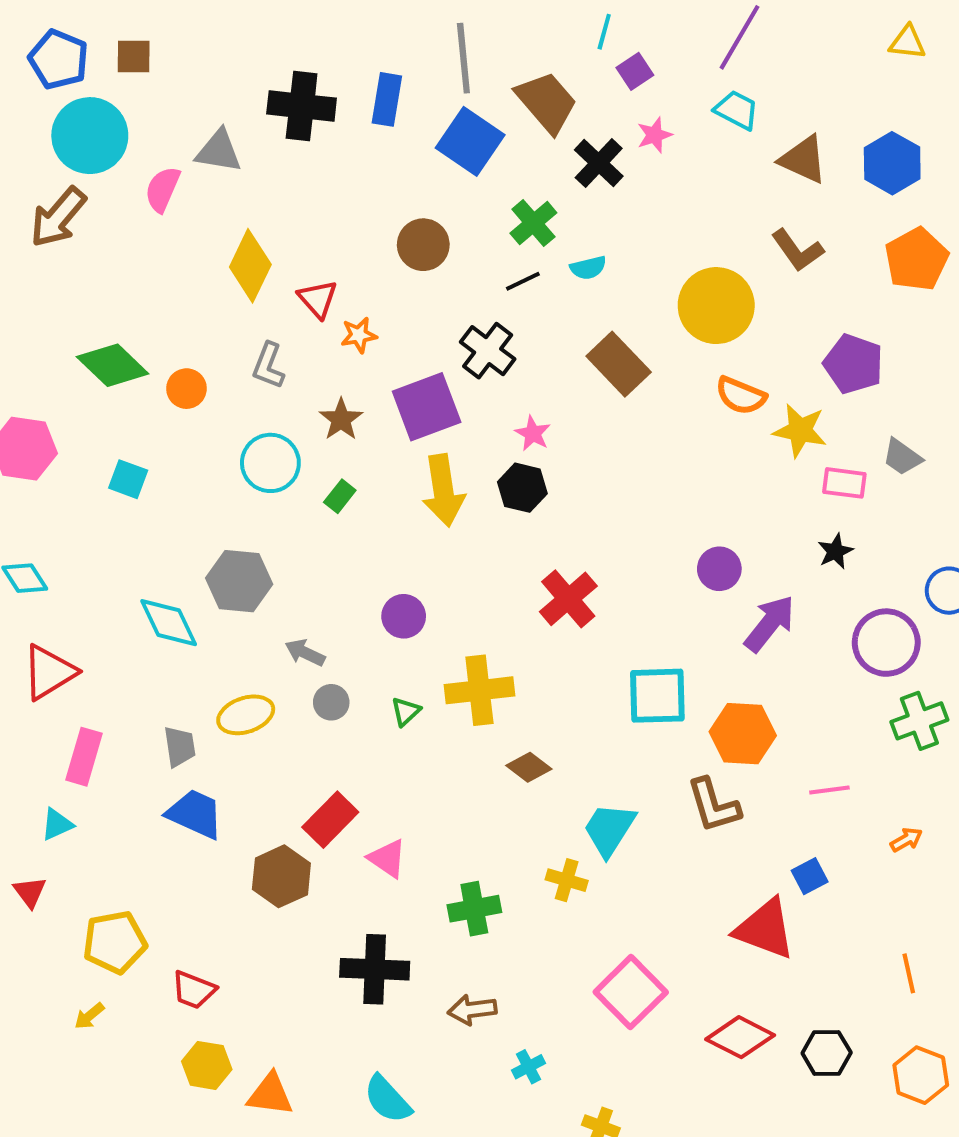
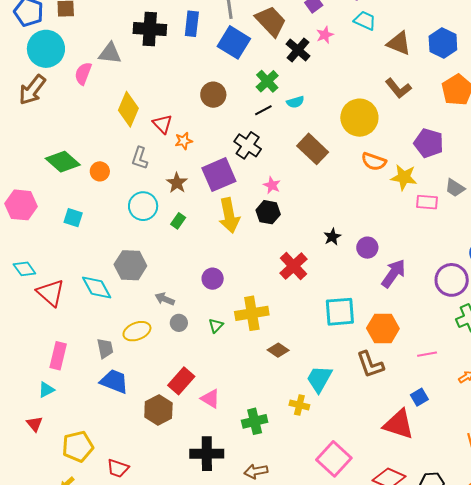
black star: (835, 551) -> (332, 237), moved
red triangle: (49, 672) -> (51, 293), moved, turned -44

